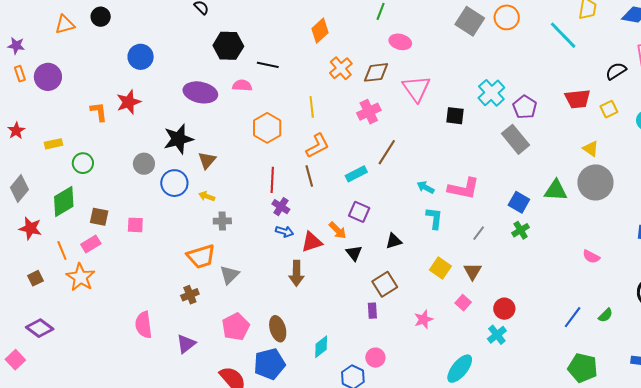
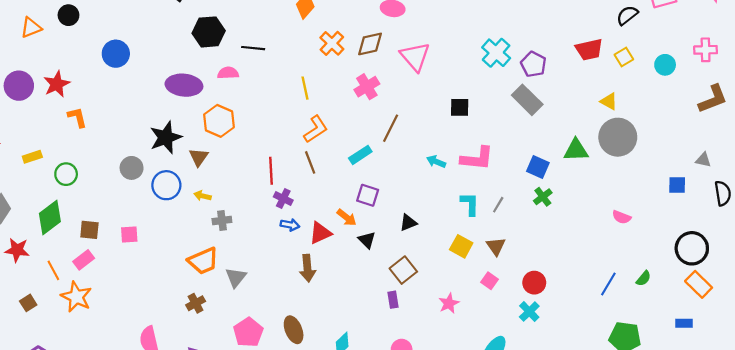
red star: (129, 102) -> (57, 84), moved
black square: (455, 116) -> (460, 107), moved
orange hexagon: (267, 128) -> (219, 121), moved
cyan L-shape: (434, 218) -> (470, 204), moved

